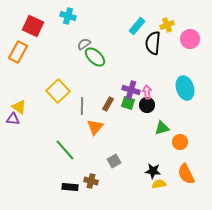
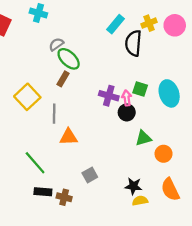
pink circle: (190, 39) -> (175, 25), moved
green square: (128, 103) -> (140, 89), moved
brown rectangle: (108, 104) -> (63, 79), moved
orange triangle: (95, 127) -> (69, 137), turned 48
black rectangle: (70, 187) -> (43, 192), moved

